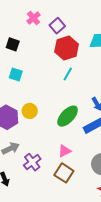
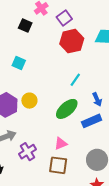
black square: (13, 44) -> (25, 26), moved
cyan line: (68, 74) -> (75, 80), moved
brown square: (64, 173) -> (58, 165), turned -30

